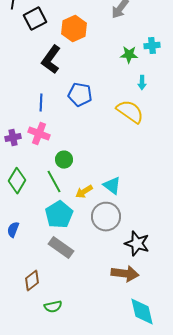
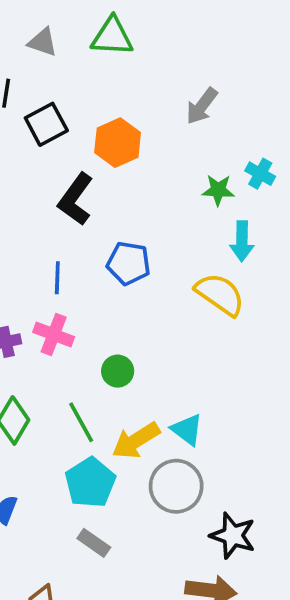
cyan cross: (152, 46) -> (260, 174), turned 35
cyan arrow: (142, 83) -> (242, 241), size x1.5
green circle: (64, 160) -> (118, 371), moved
yellow arrow: (84, 192) -> (136, 441), size x1.5
gray rectangle: (61, 248) -> (94, 543), size x0.7

